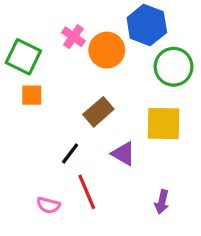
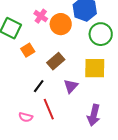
orange square: (32, 95) -> (28, 50), moved, turned -32
purple triangle: (123, 154) -> (71, 86), turned 42
purple arrow: (162, 202) -> (94, 115), size x1.5

